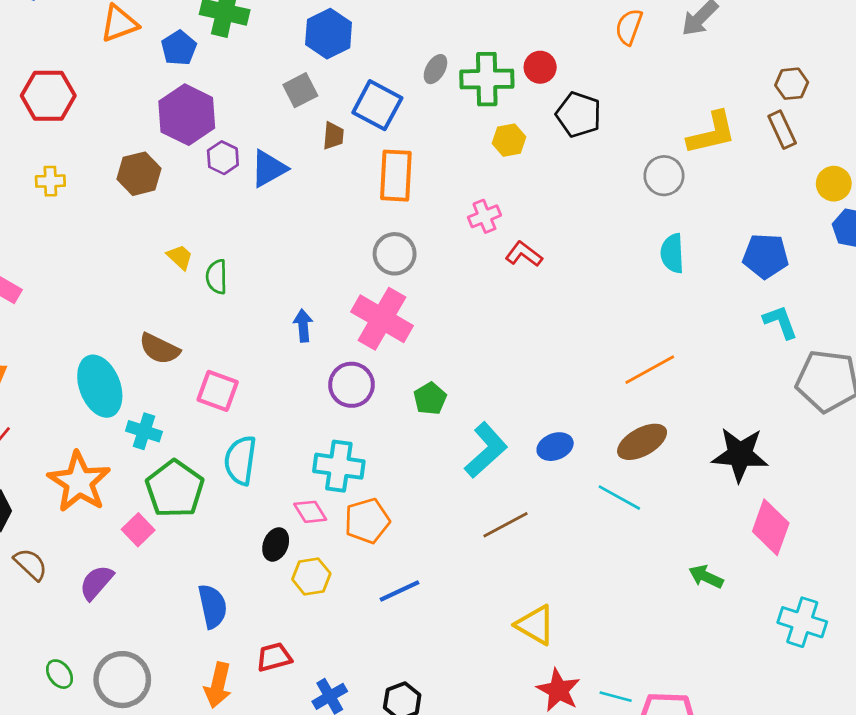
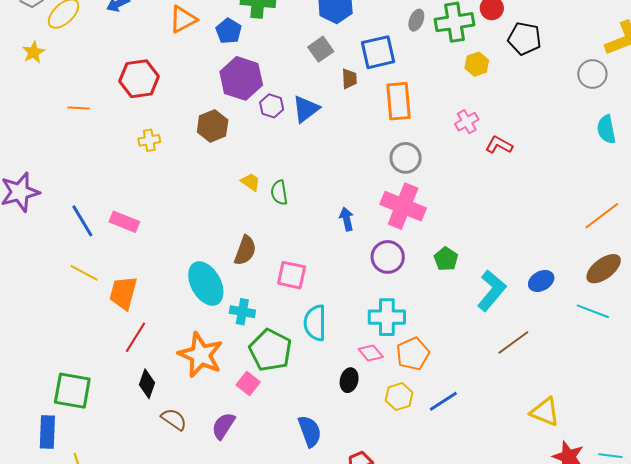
blue square: (377, 105) -> (378, 52), turned -33
brown semicircle: (159, 349) -> (245, 250), turned -88
yellow hexagon: (311, 576) -> (399, 397), moved

